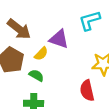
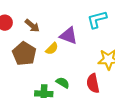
brown arrow: (19, 29) -> (32, 26), size x0.7
green semicircle: (36, 75) -> (63, 83), moved

